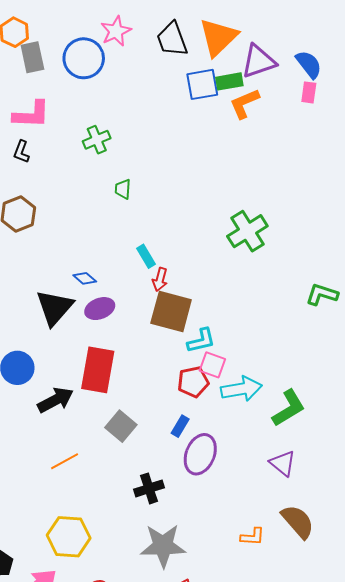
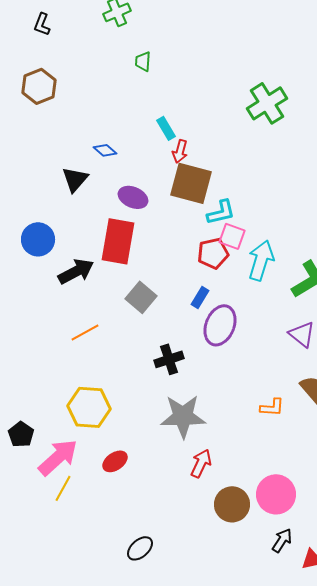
black triangle: (55, 308) -> (75, 179), size x0.7
purple ellipse: (100, 309) -> (133, 197), moved, turned 44
cyan arrow: (241, 389) -> (261, 260), turned -63

